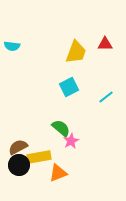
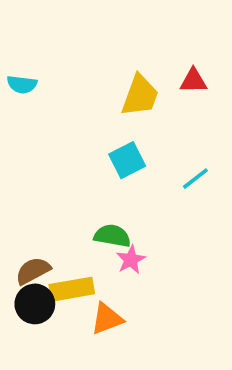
green semicircle: (61, 128) -> (112, 236), turned -30

